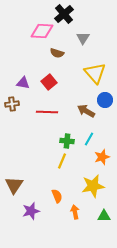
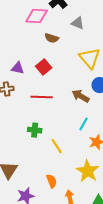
gray triangle: (83, 38) -> (78, 23), turned -40
green cross: (67, 141) -> (35, 130), moved
yellow line: (62, 161) -> (57, 146), turned -56
yellow star: (93, 186) -> (88, 171), turned -30

